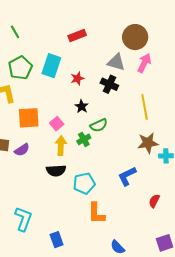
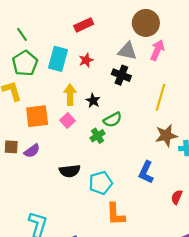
green line: (15, 32) -> (22, 34), moved
red star: (77, 78) -> (86, 60), moved
yellow line: (145, 107) -> (160, 97), turned 30
yellow arrow: (61, 146) -> (70, 95), moved
blue L-shape: (127, 176) -> (146, 172), turned -35

